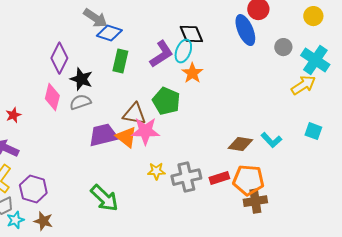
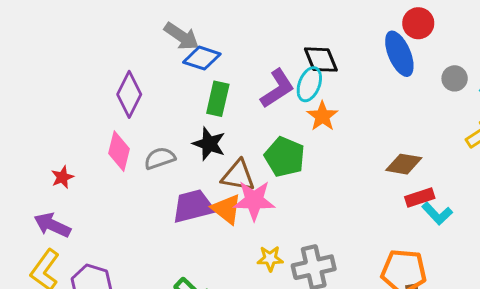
black star: (81, 79) -> (209, 144), moved
brown diamond: (240, 144) -> (404, 164), moved
red rectangle: (219, 178) -> (420, 198), moved

